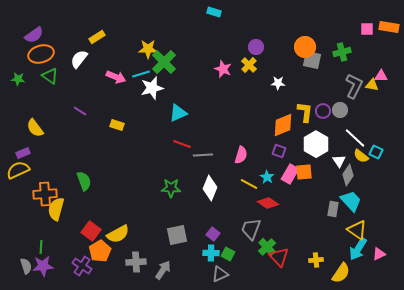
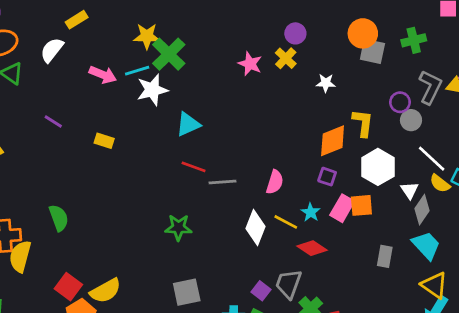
purple circle: (323, 111) -> (400, 102), moved
white diamond: (210, 188) -> (256, 227), moved
gray rectangle: (333, 209) -> (385, 256), moved
purple square: (213, 234) -> (261, 291), moved

